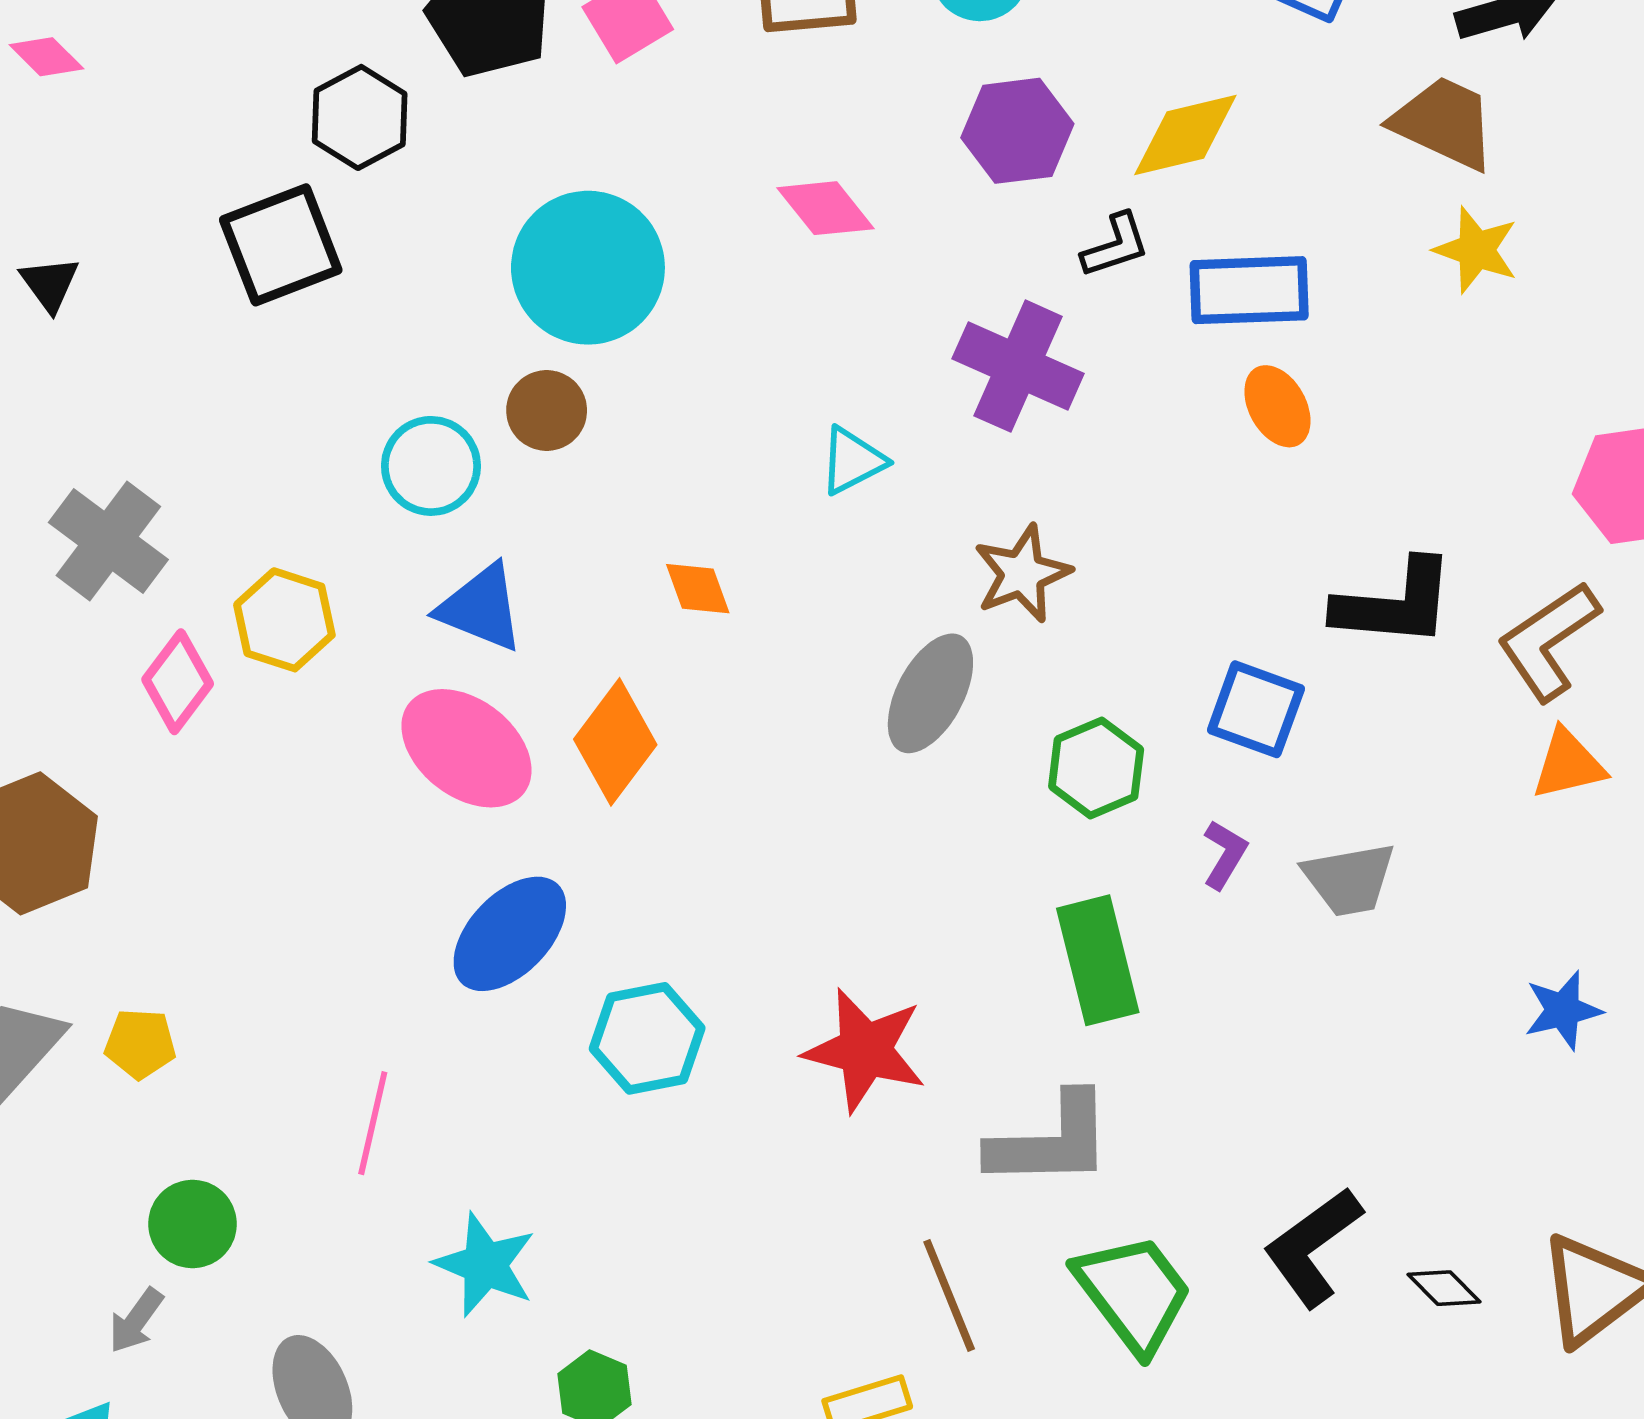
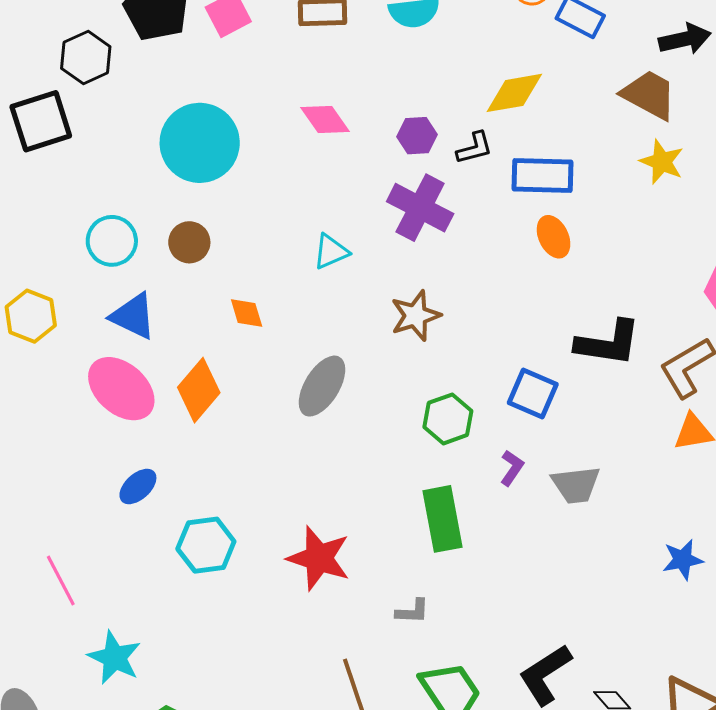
purple hexagon: (1017, 131) -> (417, 136), moved, size x0.7
brown circle: (547, 410) -> (189, 242), moved
gray ellipse: (930, 693) -> (322, 386), moved
blue ellipse: (510, 934) -> (138, 486), size x0.6
pink line: (373, 1123) -> (61, 580), turned -44
gray L-shape: (1051, 1141) -> (412, 611), size x0.5

